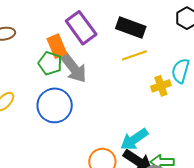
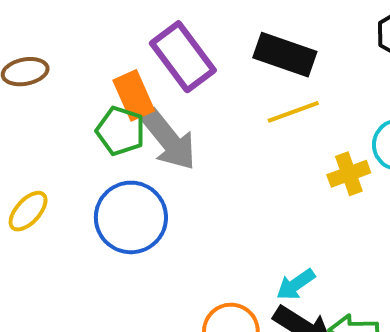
cyan arrow: (134, 139) -> (296, 284), size x0.7

